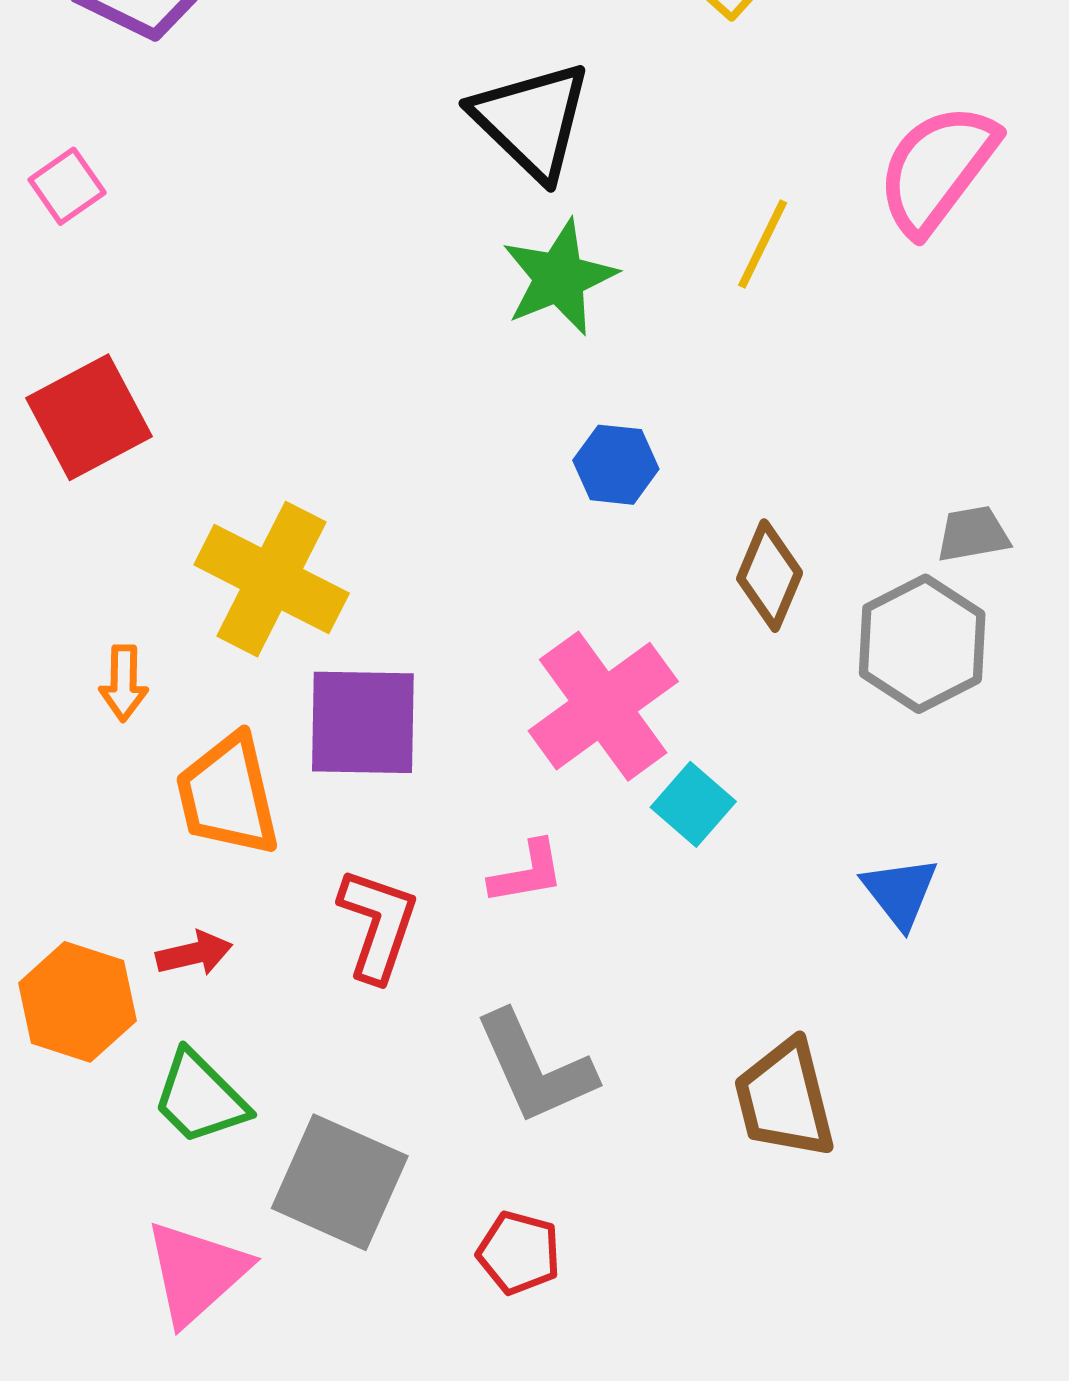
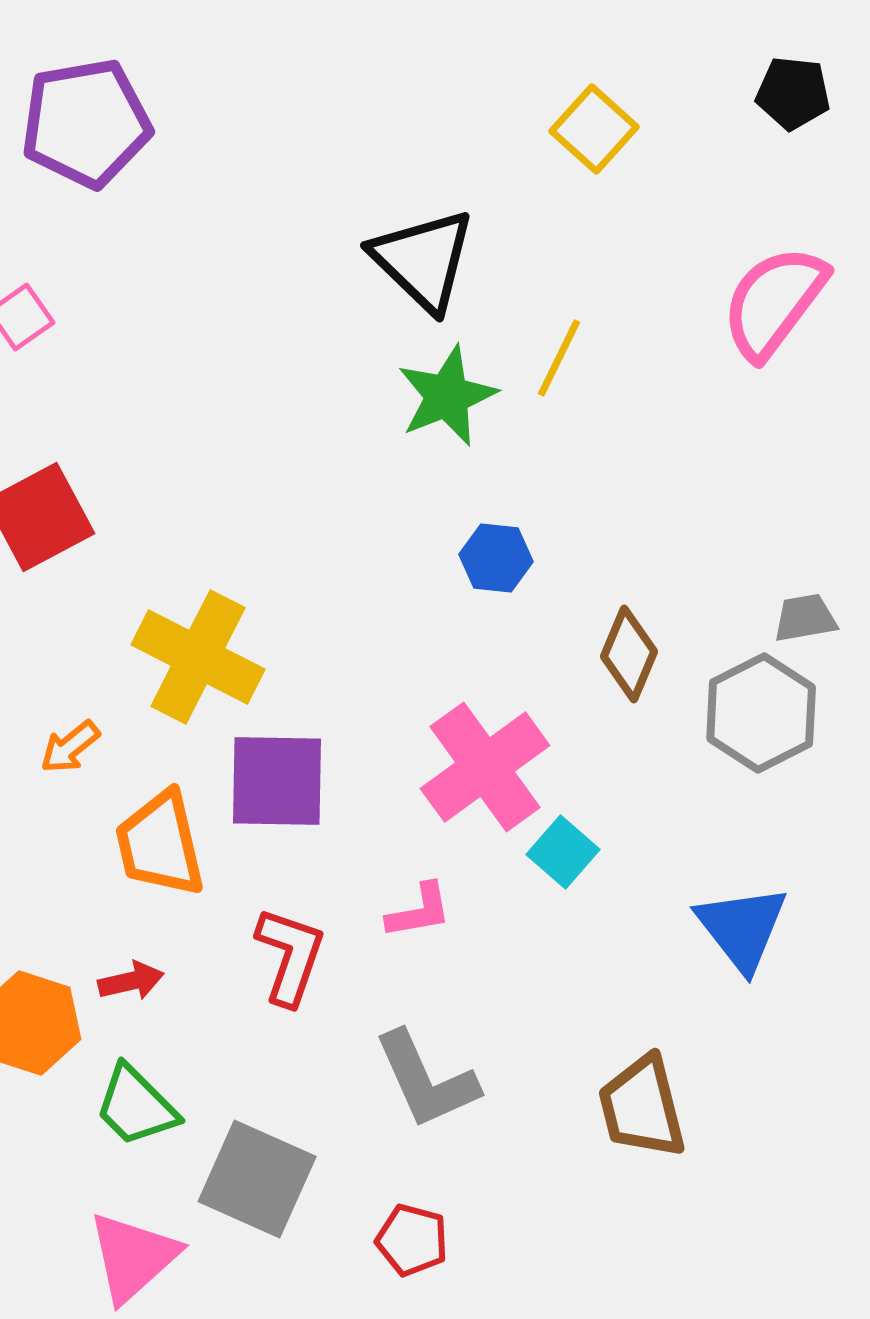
yellow line: (763, 244) -> (559, 358), moved
orange arrow: (124, 683) -> (70, 747), turned 50
blue triangle: (900, 892) -> (742, 928), size x1.4

